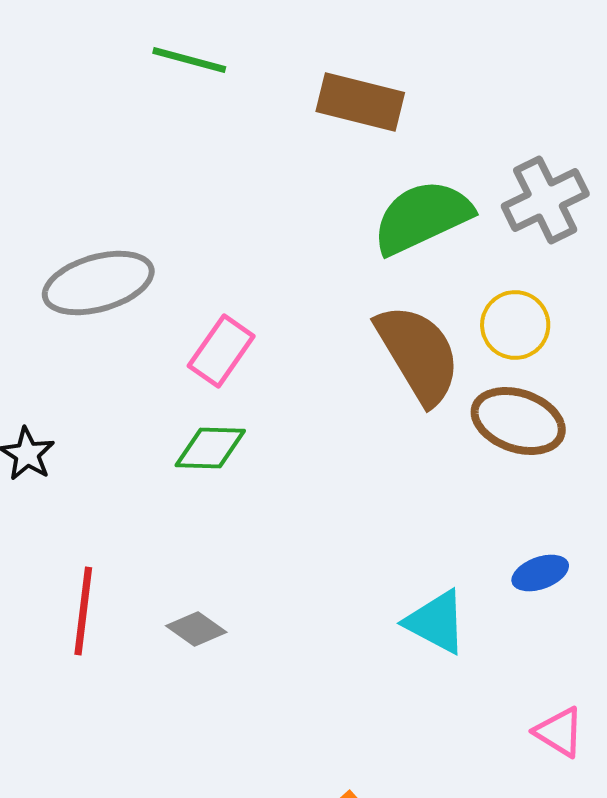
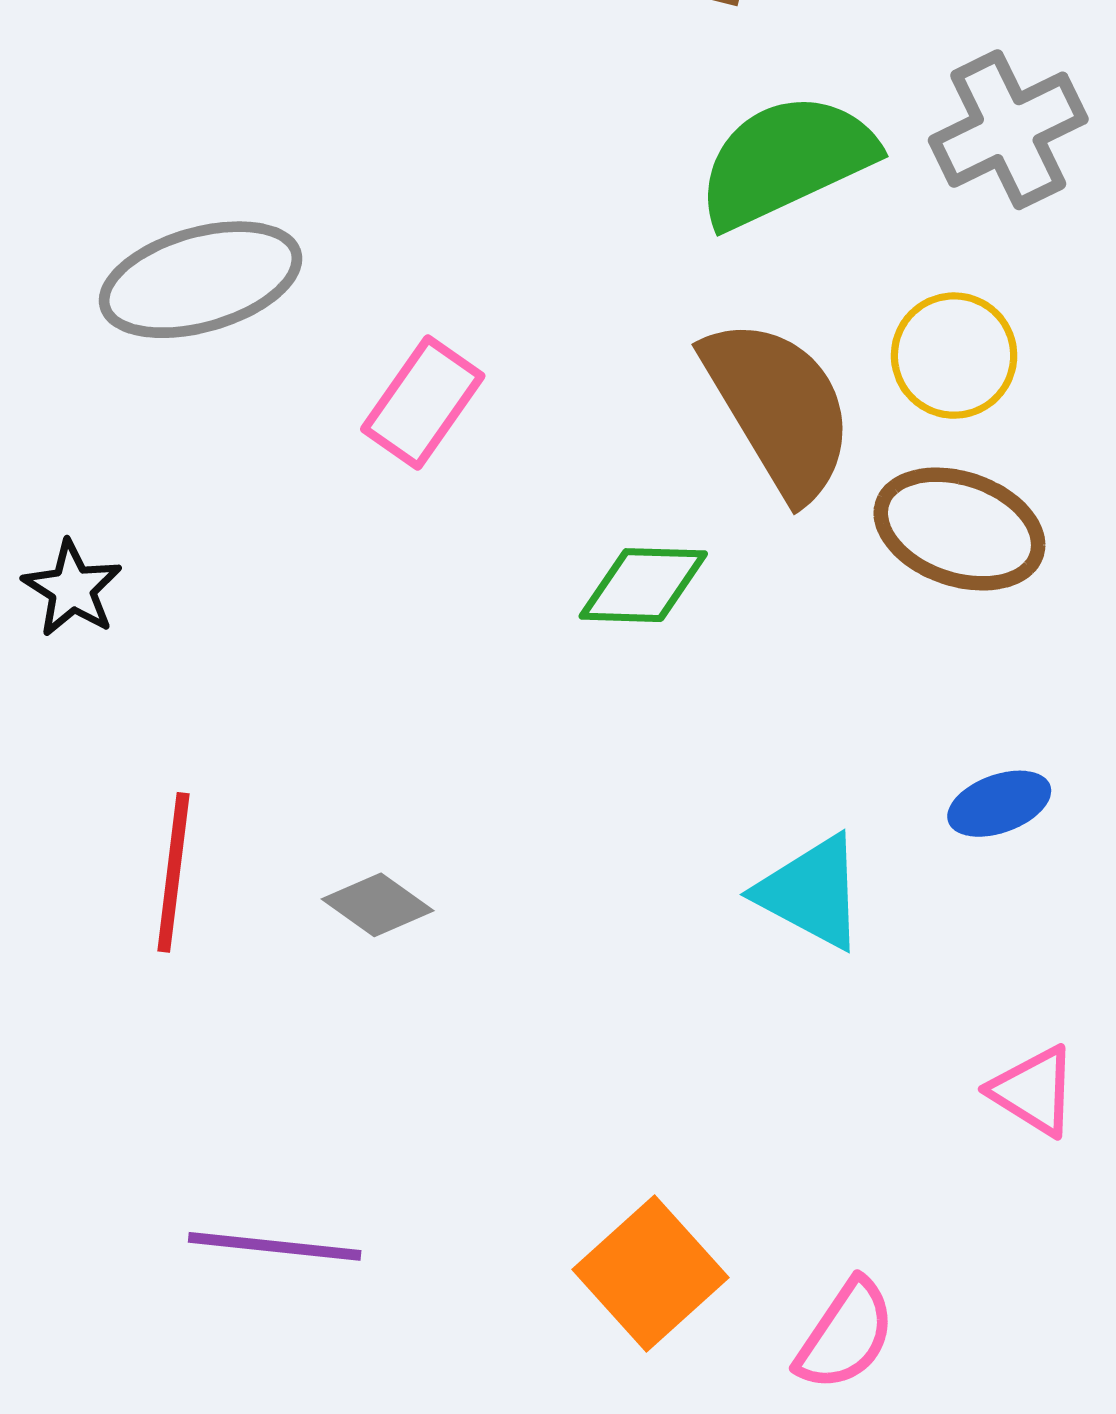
green diamond: (210, 448) -> (643, 585), moved

